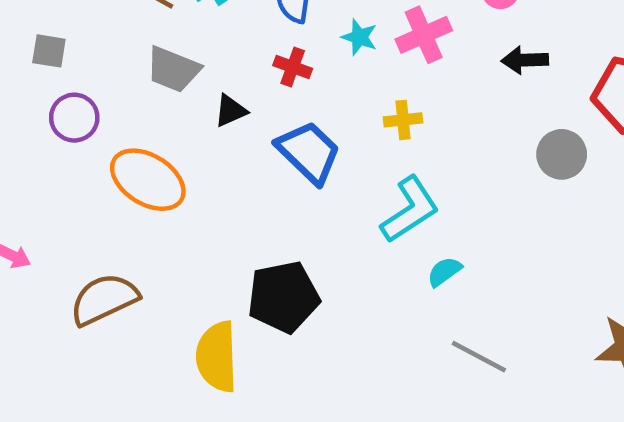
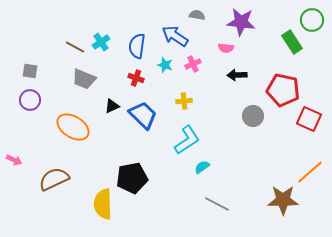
pink cross: (424, 35) -> (193, 64), size x0.7
black triangle: (231, 111) -> (112, 106), moved
purple circle: (74, 118) -> (30, 100), moved

